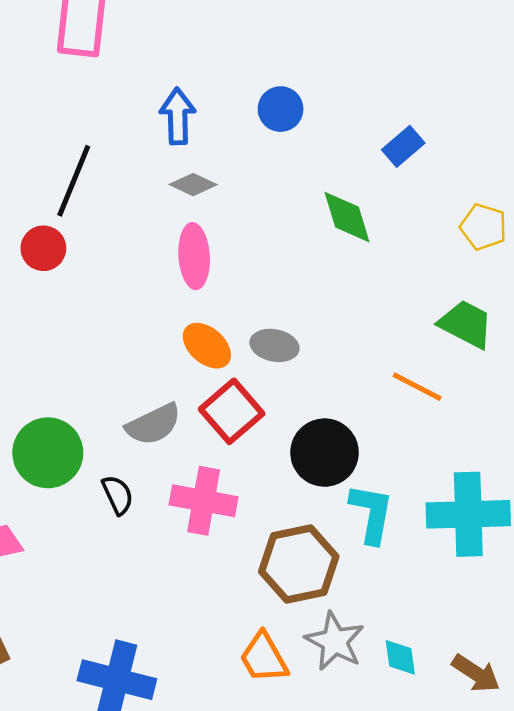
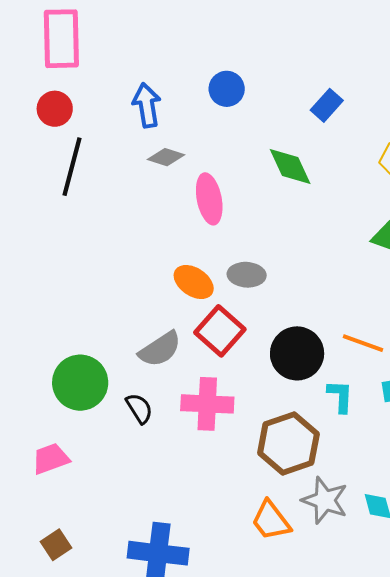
red circle: (43, 248) -> (55, 109), moved
pink ellipse: (194, 256) -> (209, 199), moved
orange line: (417, 387) -> (363, 343), moved
cyan L-shape: (372, 513) -> (340, 396), size x0.7

